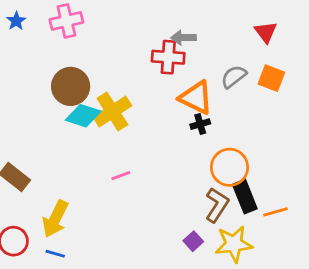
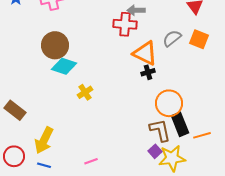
yellow cross: (112, 112) -> (85, 92), moved, size x0.6
pink line: (121, 176) -> (91, 161), moved
brown L-shape: (217, 205) -> (160, 130), turned -45
purple square: (193, 241) -> (155, 151), moved

